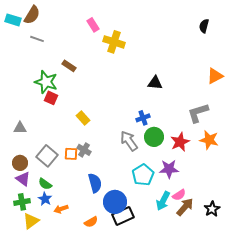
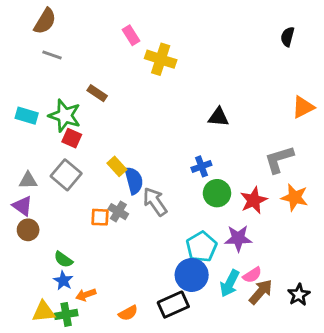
cyan rectangle: (13, 20) -> (27, 116), moved
gray arrow: (129, 141) -> (155, 202), moved
gray square: (47, 156) -> (66, 175), moved
purple triangle: (23, 179) -> (22, 206), moved
blue semicircle: (95, 183) -> (134, 180), moved
green cross: (22, 202) -> (66, 314), moved
blue circle: (115, 202) -> (192, 275), moved
yellow triangle: (31, 221) -> (44, 312), turned 30

